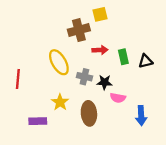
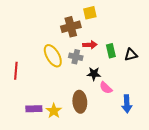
gray cross: (84, 77) -> (76, 57), moved
pink semicircle: (118, 98) -> (106, 88), turned 32
yellow star: (60, 102) -> (54, 111), moved

